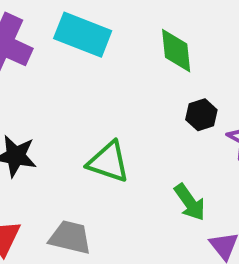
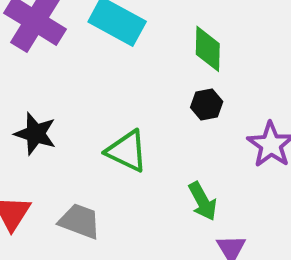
black hexagon: (201, 115) -> (207, 105), moved

